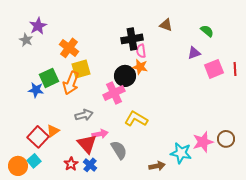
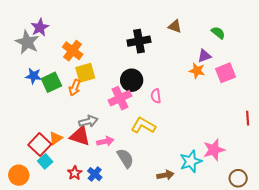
gray star: (26, 40) -> (27, 42), size x1.6
pink semicircle: (141, 51) -> (156, 96), moved
orange star: (140, 67) -> (197, 71), moved
red line: (235, 69) -> (248, 118), moved
orange arrow: (71, 83) -> (75, 88), size x0.7
blue star: (36, 90) -> (34, 76), moved
brown circle: (226, 139) -> (238, 178), moved
red triangle: (87, 144) -> (80, 136), moved, turned -30
cyan star: (181, 153) -> (191, 161), turned -30
cyan square: (34, 161) -> (45, 161), moved

